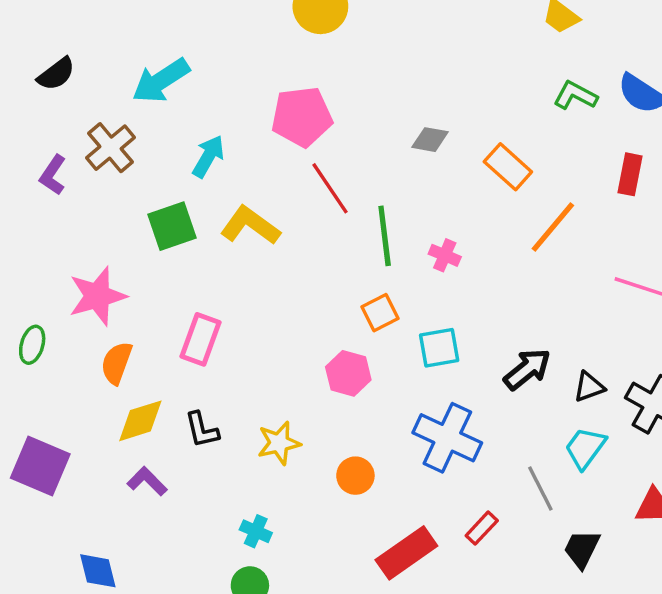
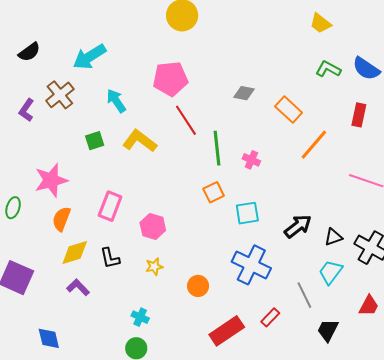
cyan arrow: (208, 156) -> (116, 101), turned -65
green square: (172, 226) -> (95, 141), size x0.7
pink hexagon: (348, 373) -> (153, 227), moved
yellow star: (279, 443) -> (154, 267), size x0.7

